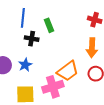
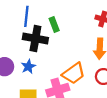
black cross: (32, 39) -> (35, 39), size x1.6

